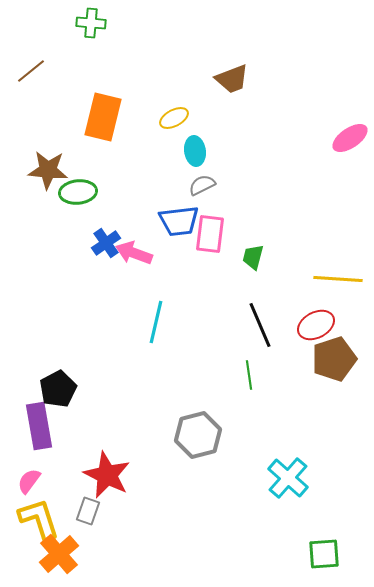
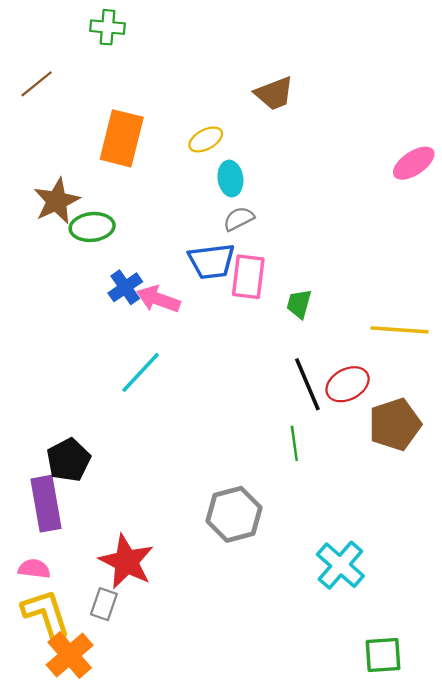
brown star: (48, 170) -> (57, 201), turned -30
cyan line: (156, 322) -> (141, 372), moved, turned 30
red ellipse: (316, 325) -> (348, 384), moved
pink semicircle: (29, 481) -> (34, 569), turned 60

